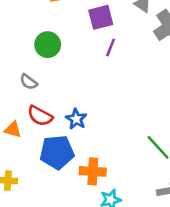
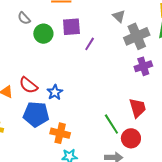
purple square: (101, 17) -> (71, 27), moved
gray semicircle: (29, 82) -> (24, 18), moved

